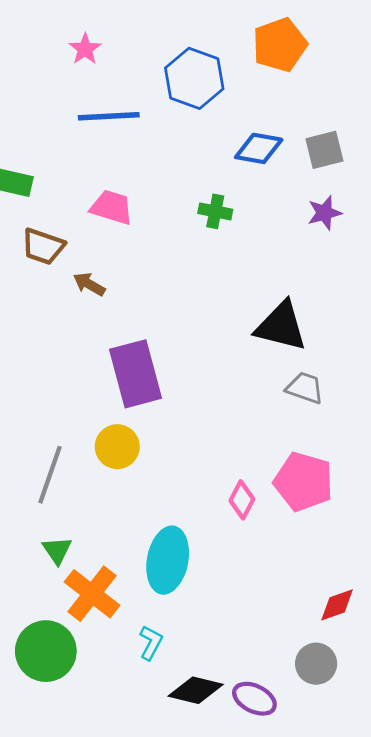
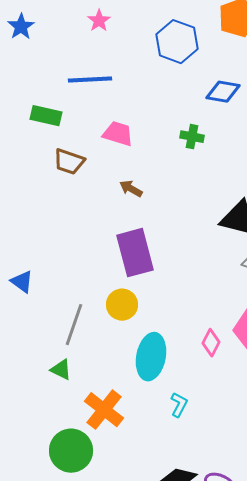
blue line: (109, 116) -> (90, 80), moved
brown arrow: (89, 284) -> (131, 189), moved
green triangle: (57, 550) -> (61, 370), moved, turned -30
cyan ellipse: (168, 560) -> (151, 357), moved
cyan L-shape: (151, 643) -> (179, 405), moved

